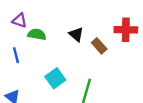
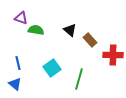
red cross: (126, 30) -> (113, 55), moved
blue line: (16, 55) -> (18, 63), moved

